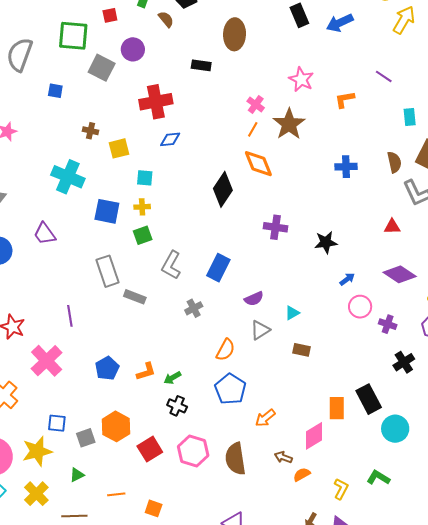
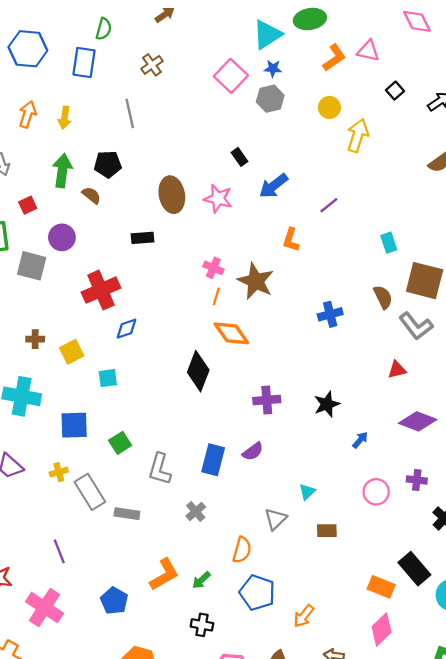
black rectangle: (299, 15) -> (240, 157), size x0.7
blue arrow: (340, 23) -> (274, 186), moved
purple line: (384, 76) -> (329, 205), moved, turned -60
pink star: (301, 79) -> (218, 199), moved
orange L-shape: (345, 100) -> (291, 240), moved, turned -50
yellow cross: (142, 207) -> (59, 472), moved
purple semicircle: (254, 299) -> (253, 451), moved
pink circle: (360, 307) -> (376, 492), moved
orange L-shape: (146, 372) -> (164, 574), moved, size x1.4
green arrow: (172, 378) -> (201, 580), moved
orange rectangle: (337, 408) -> (381, 587), turned -55
pink diamond: (314, 436) -> (382, 629), moved

